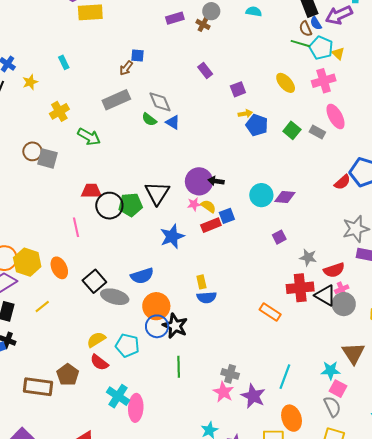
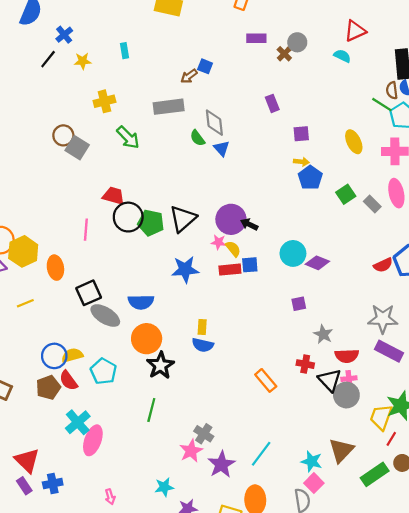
red cross: (300, 288) -> (305, 364), size x0.6
blue circle: (157, 326) -> (54, 356), moved
brown pentagon: (68, 375) -> (48, 388), moved

